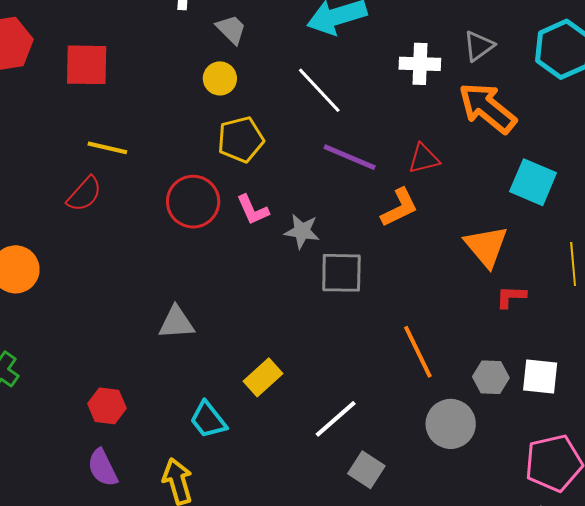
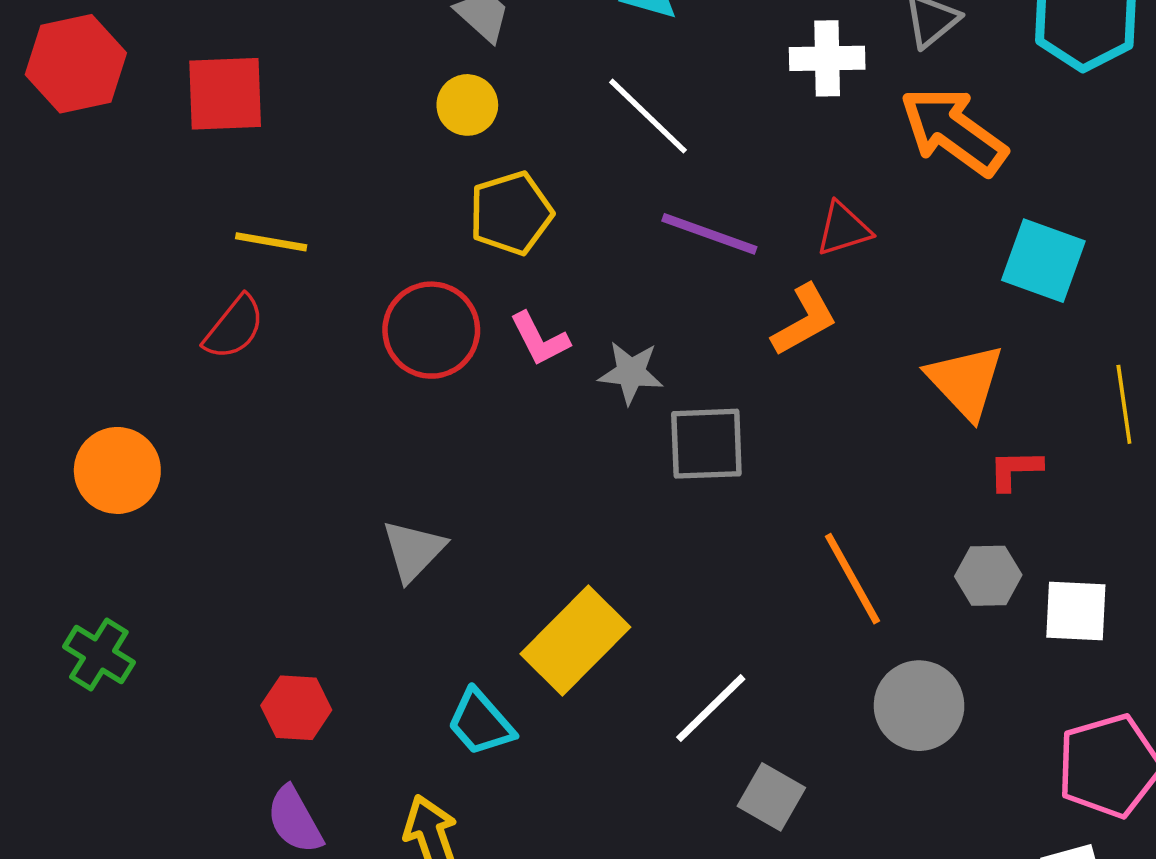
gray triangle: (176, 323) -> (413, 550), turned -39
yellow rectangle: (263, 377) -> (575, 641), size x1.5
gray hexagon: (491, 377) -> (988, 576), moved

